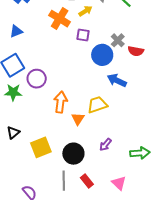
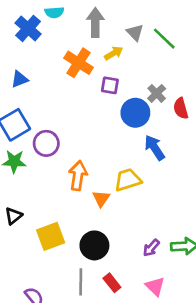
red semicircle: (136, 51) -> (181, 108), turned 63
blue arrow: (117, 80) -> (155, 148), turned 30
purple arrow: (105, 145) -> (151, 248), moved

